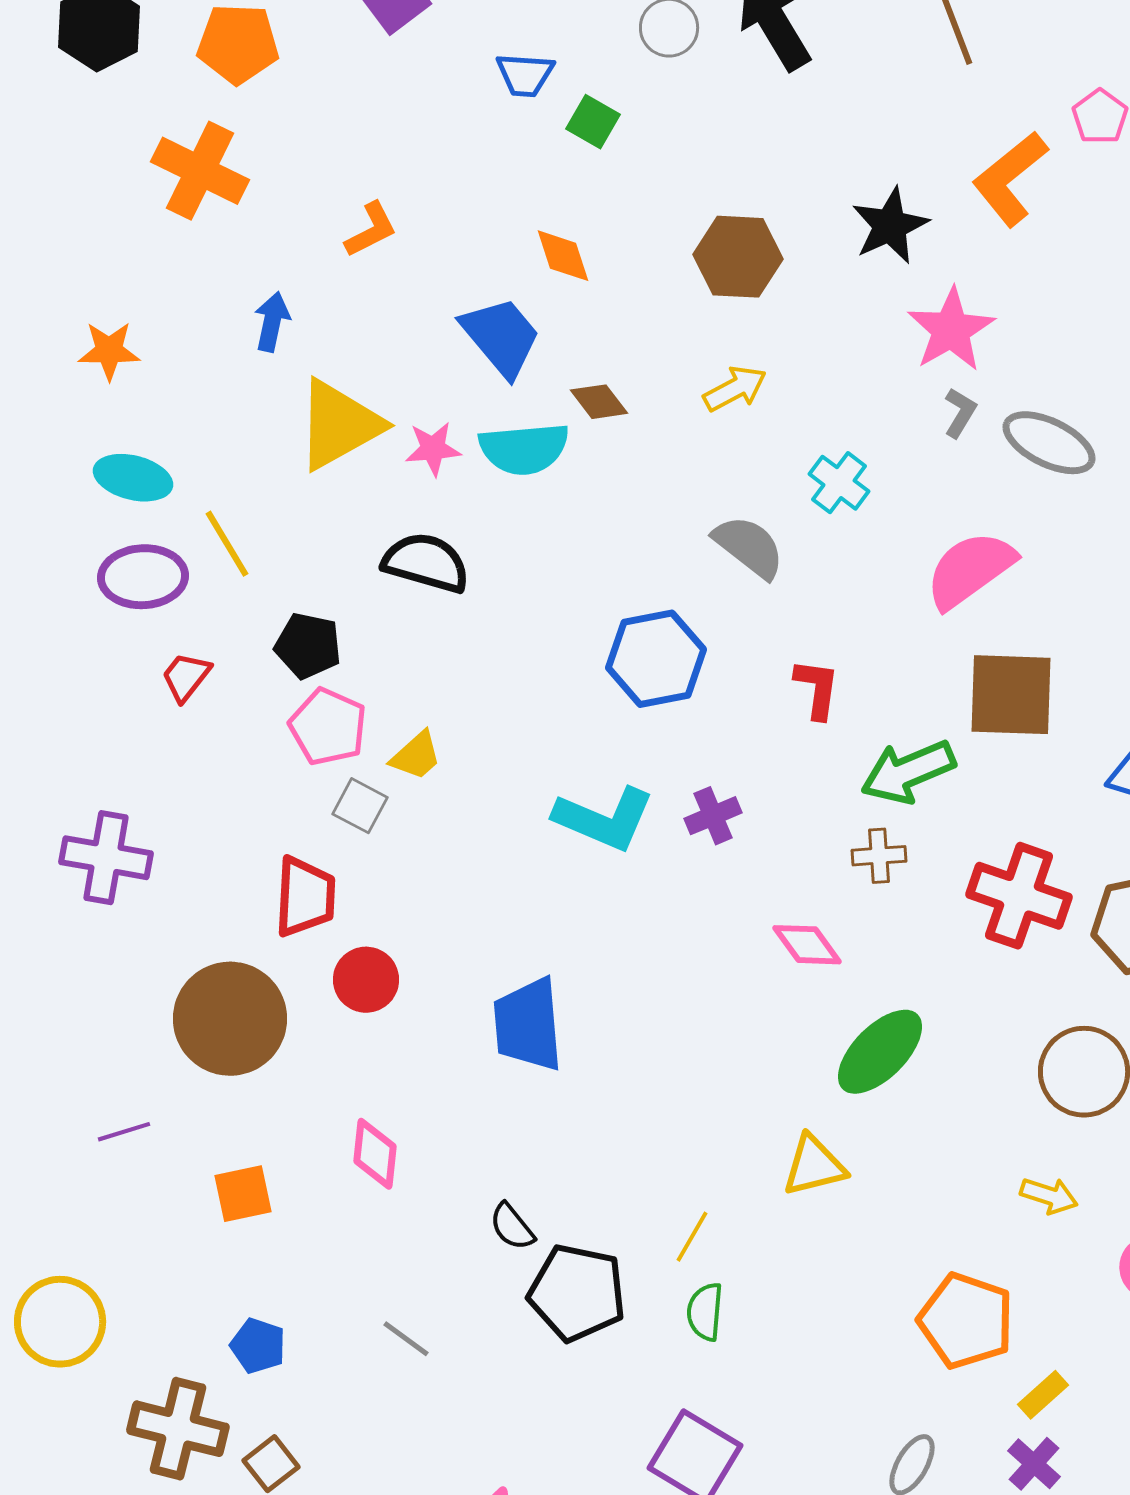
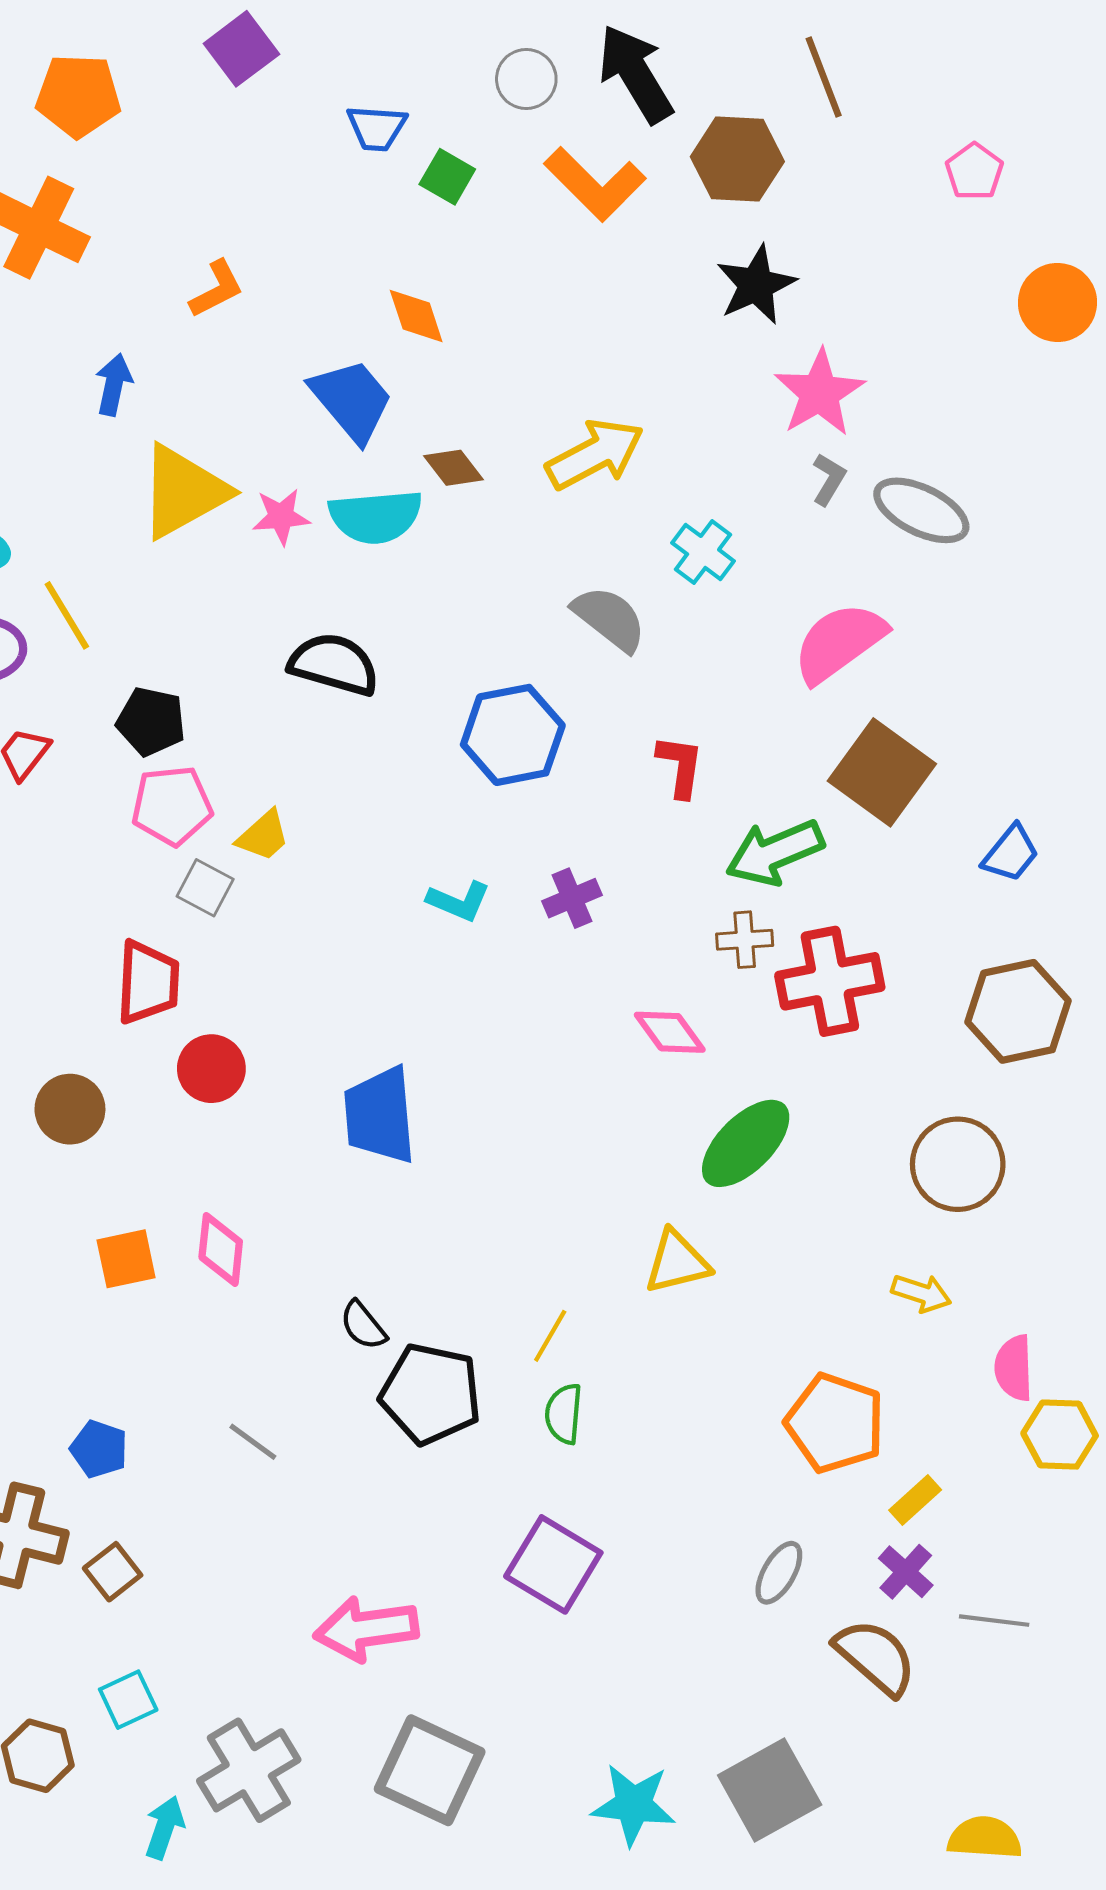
orange L-shape: (1010, 179) -> (595, 184), moved, turned -96
brown hexagon: (738, 257) -> (737, 159), moved
yellow arrow: (735, 389) -> (595, 454), size x1.5
black semicircle: (426, 563) -> (334, 664), moved
brown square: (1011, 695) -> (882, 772), turned 34
pink pentagon: (328, 727) -> (172, 806), turned -30
cyan L-shape: (604, 819) -> (459, 901), size x0.6
red cross: (1019, 896) -> (830, 981), moved, turned -30
brown circle: (230, 1019) -> (70, 1109), size x0.6
orange square: (243, 1194) -> (126, 1259), moved

